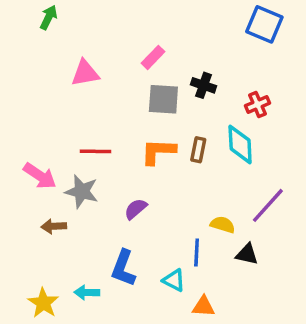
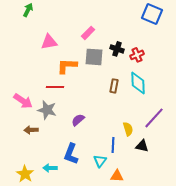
red cross: (257, 104) -> (137, 55), moved
orange L-shape: (158, 151) -> (67, 66), moved
yellow semicircle: (223, 225) -> (128, 129), turned 56
cyan triangle: (174, 280) -> (100, 161), turned 40

